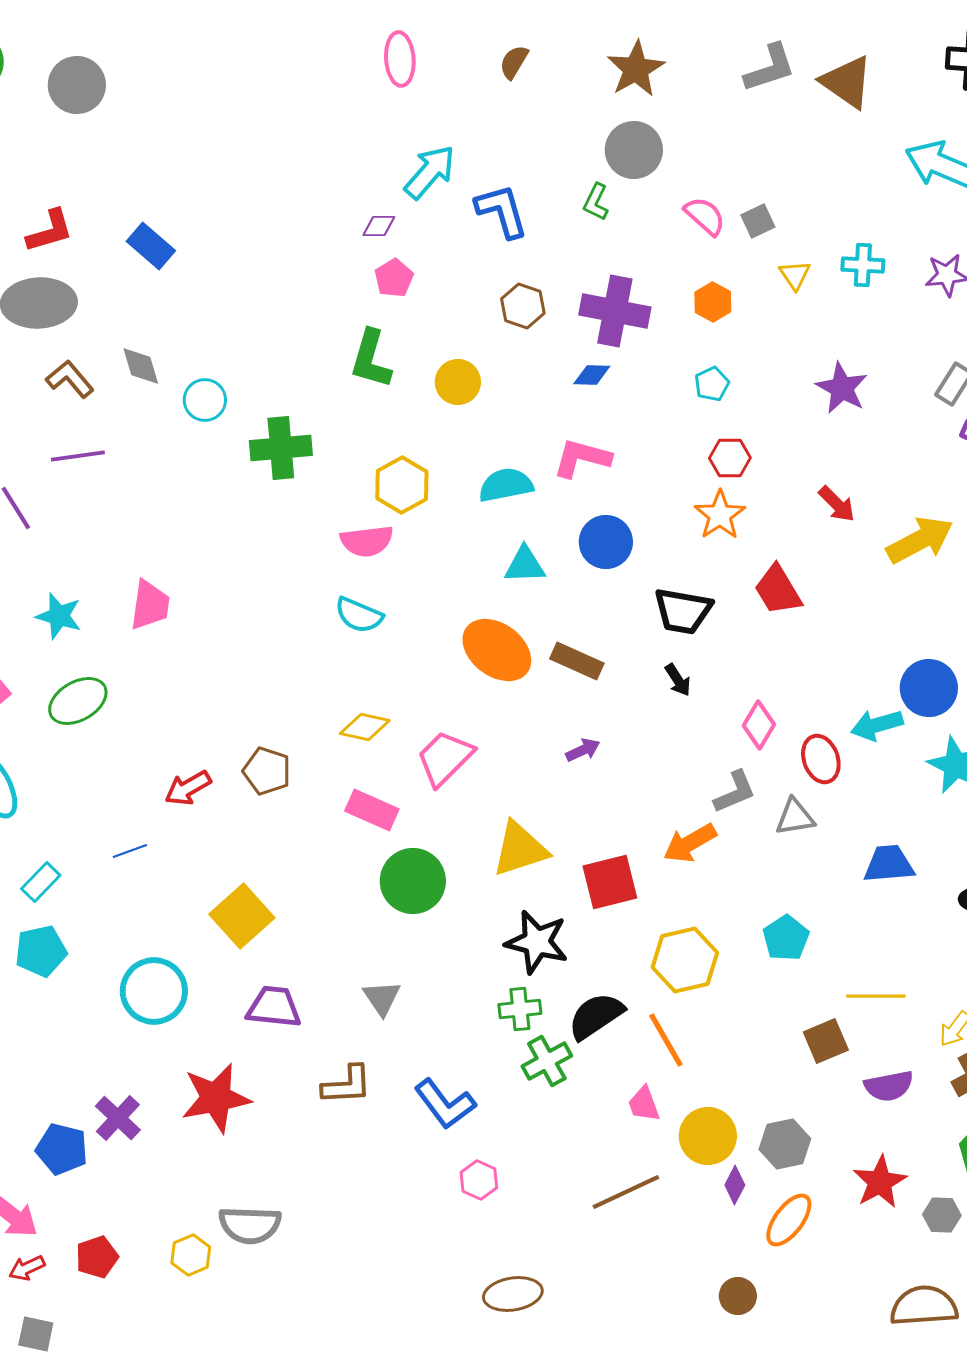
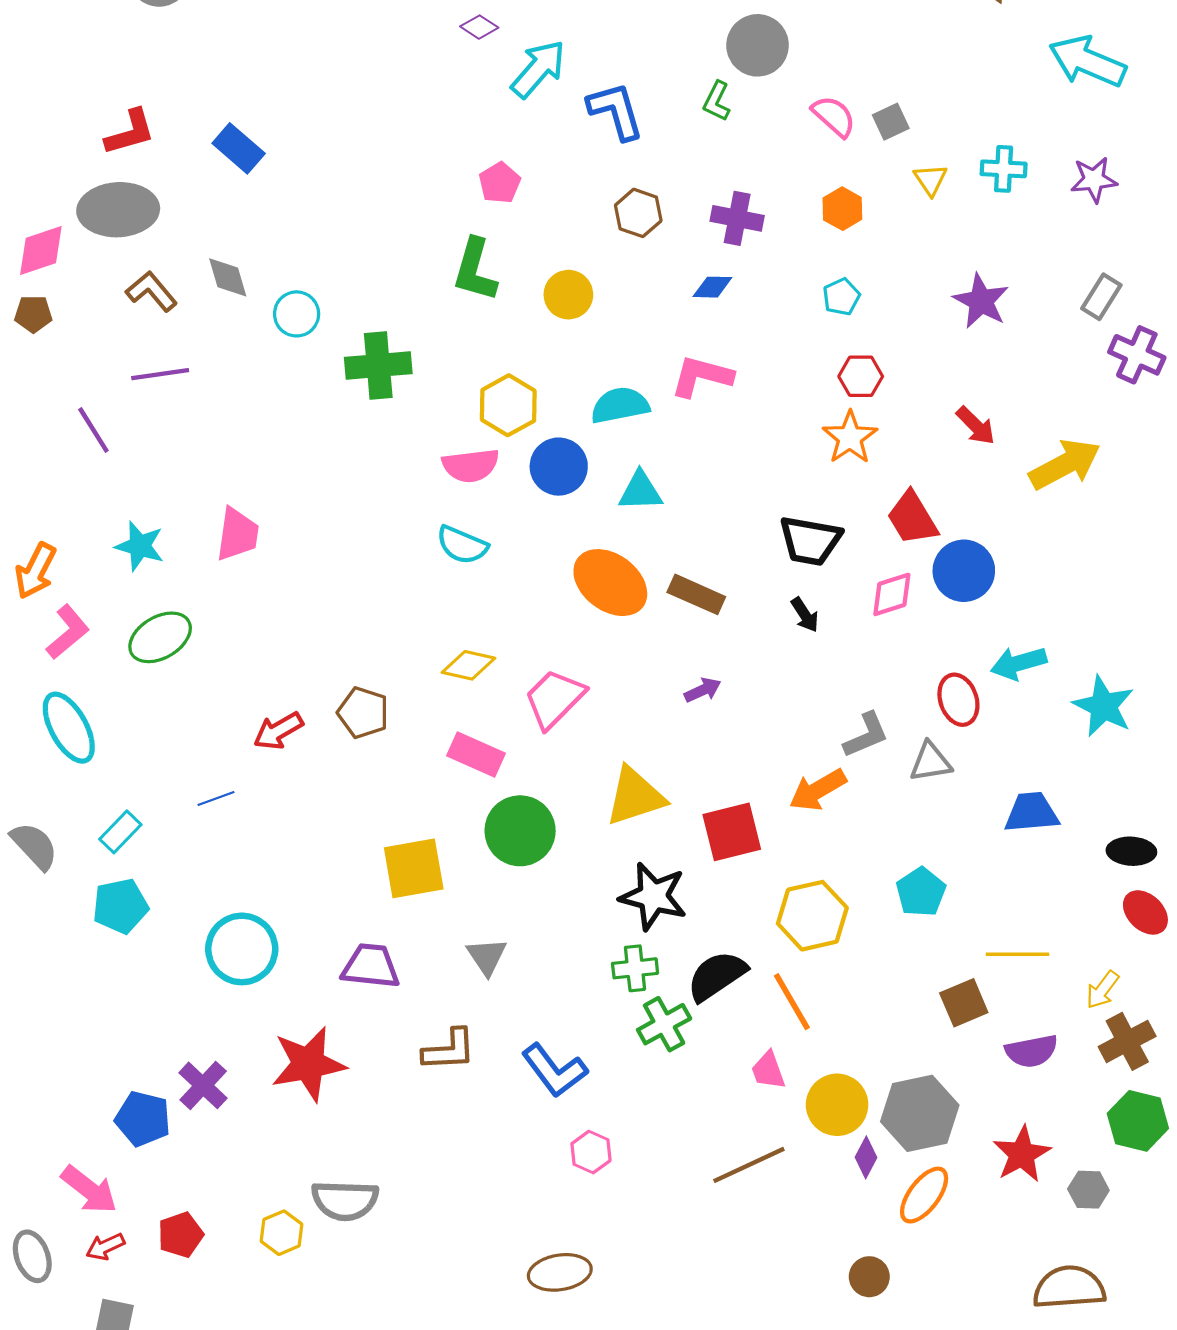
purple diamond: (379, 226) -> (479, 27), moved, turned 32
purple cross: (615, 311) -> (737, 218), size x0.7
blue circle: (606, 542) -> (559, 467), moved
blue circle: (929, 688) -> (964, 571), moved
pink diamond: (759, 725) -> (892, 594), moved, turned 42
yellow square: (242, 916) -> (414, 868), moved, turned 32
gray hexagon: (785, 1144) -> (920, 1113), size x1.4
brown ellipse: (513, 1294) -> (560, 1272), moved

